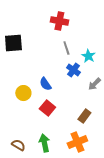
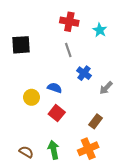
gray line: (66, 48) -> (68, 50), moved
cyan star: (88, 56) -> (100, 30), moved
blue semicircle: (45, 84) -> (55, 88), turned 144

